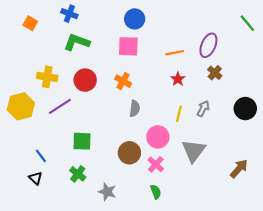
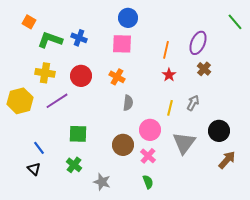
blue cross: (69, 14) -> (79, 38), moved
green L-shape: (77, 42) -> (50, 40), moved
orange line: (175, 53) -> (166, 50), turned -66
black circle: (245, 109) -> (219, 131), moved

